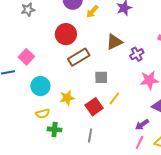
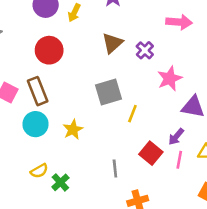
brown rectangle: (79, 57) -> (38, 91), moved, turned -65
gray square: (101, 77) -> (109, 92), size x1.5
red square: (94, 107) -> (151, 153), moved
yellow semicircle: (43, 114) -> (39, 171), moved
green cross: (55, 129) -> (60, 182), moved, turned -32

